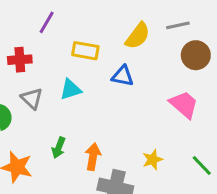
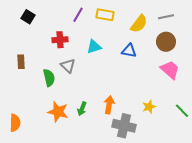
yellow rectangle: (85, 51) -> (105, 15), moved
brown circle: (196, 55) -> (166, 42), moved
cyan triangle: (71, 89) -> (94, 47), moved
green arrow: (59, 148) -> (82, 109), moved

